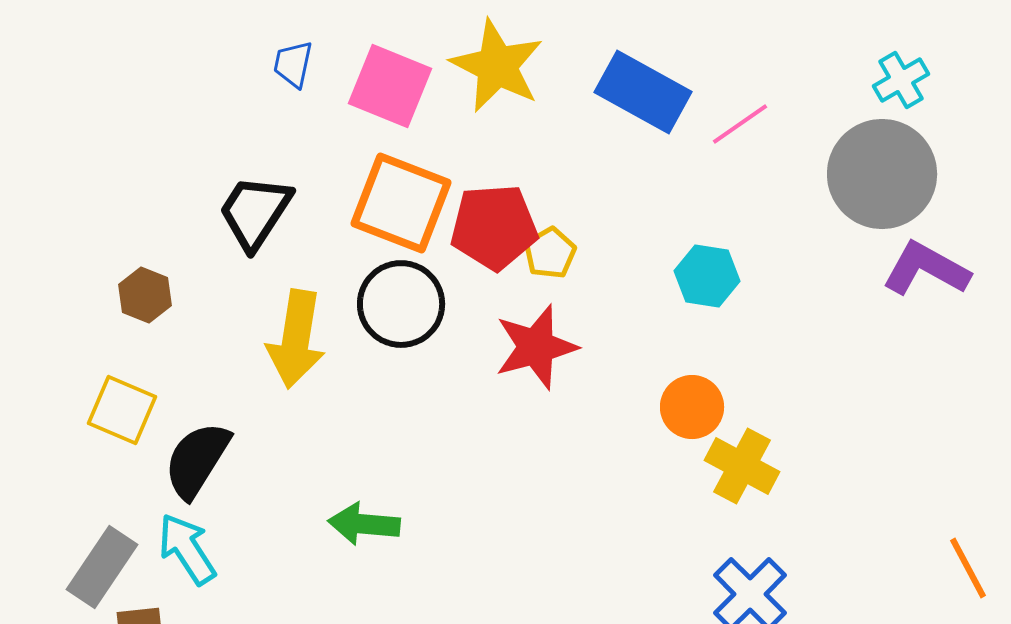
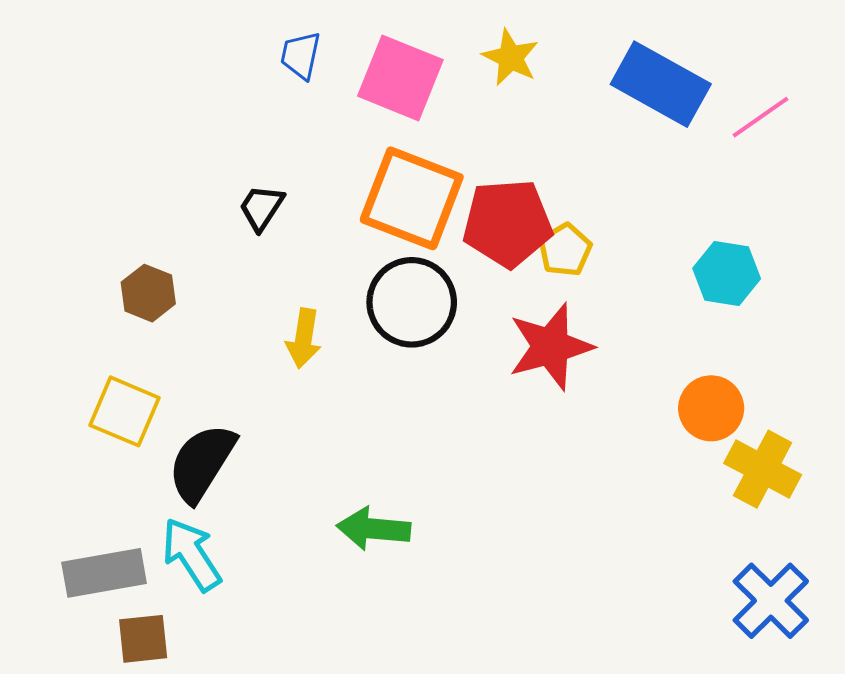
yellow star: (497, 66) -> (510, 57), size x0.6
black trapezoid: (255, 212) -> (261, 208), size x0.6
yellow arrow: (296, 339) -> (304, 338), size x0.6
gray rectangle: (102, 567) -> (104, 573), turned 46

